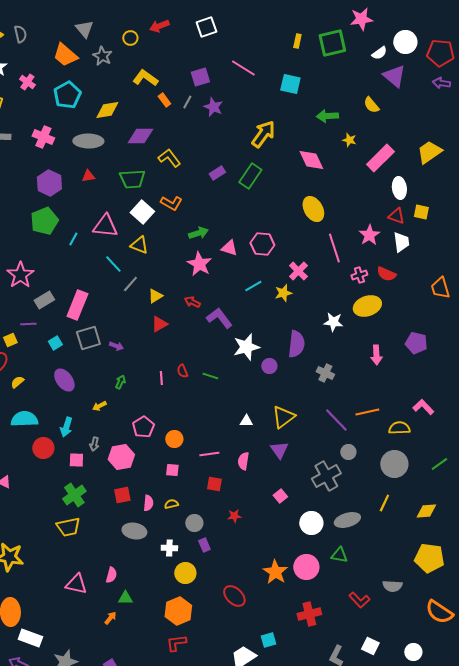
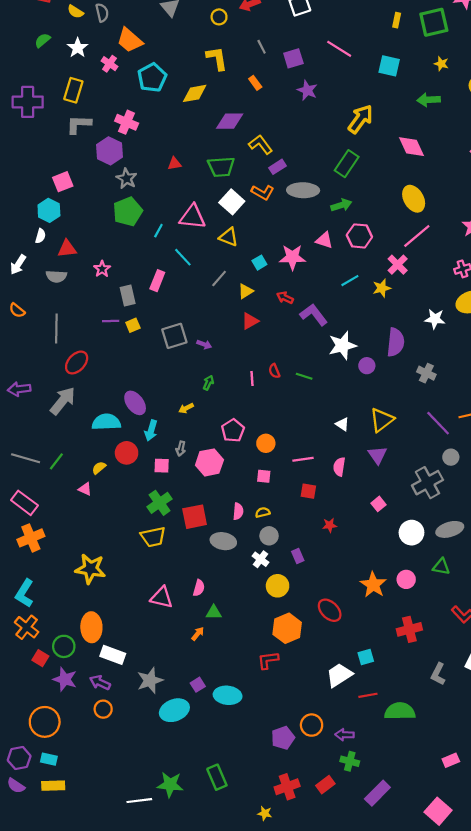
orange trapezoid: (65, 55) -> (130, 40), moved
gray star: (102, 56) -> (127, 179), moved
yellow L-shape: (145, 78) -> (217, 58), moved, turned 45
gray line: (187, 102) -> (262, 47), moved, turned -56
yellow star: (349, 140) -> (441, 64), moved
gray ellipse: (88, 141) -> (303, 190), moved
purple rectangle: (217, 173) -> (278, 167), moved
purple hexagon: (49, 183) -> (110, 151), moved
green arrow: (198, 233) -> (341, 205), moved
pink line: (334, 248) -> (417, 236), moved, turned 68
cyan line: (113, 264) -> (183, 257), moved
pink star: (199, 264) -> (292, 257), turned -30
pink star: (20, 275) -> (102, 269), size x0.6
gray rectangle: (44, 300) -> (128, 295), turned -72
pink rectangle: (77, 305) -> (157, 281), moved, size x0.7
yellow square: (10, 340) -> (133, 325), moved
cyan square: (55, 343) -> (259, 263), moved
purple ellipse: (64, 380) -> (135, 403), moved
yellow semicircle: (17, 382) -> (99, 468), moved
white triangle: (246, 421) -> (342, 424), turned 32
red square: (122, 495) -> (195, 517), moved, size x1.4
gray circle: (194, 523) -> (269, 536), moved
white cross: (169, 548) -> (261, 559), turned 35
pink circle: (306, 567) -> (406, 579), size x0.7
orange hexagon: (178, 611) -> (287, 628), moved

